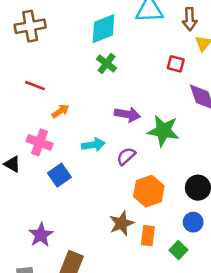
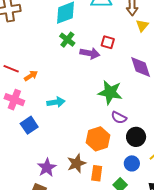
red square: (176, 64) -> (108, 42), moved
red line: (35, 86) -> (11, 69), moved
purple arrow: (127, 114) -> (90, 53), moved
purple semicircle: (126, 156) -> (119, 118), moved, turned -112
purple star: (41, 235) -> (47, 168), moved

